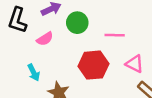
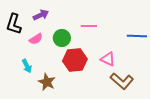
green circle: (77, 23) -> (62, 38), moved
pink line: (115, 35) -> (89, 26), moved

